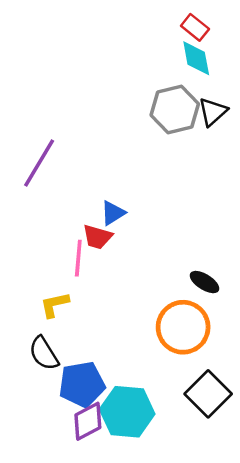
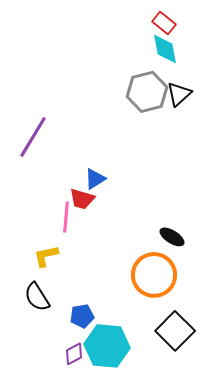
blue pentagon: (82, 384) -> (82, 316), moved, size x0.6
purple diamond: (88, 421) -> (74, 354), size x0.7

